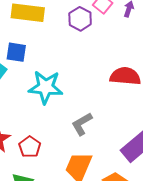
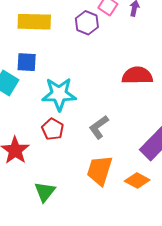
red pentagon: (30, 147) -> (53, 129), moved

